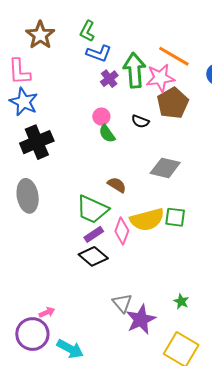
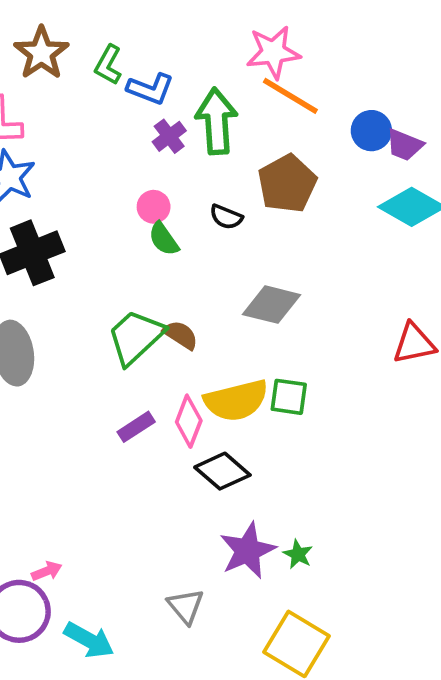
green L-shape: (87, 31) -> (108, 65), moved
pink star: (160, 78) -> (273, 52), moved
green trapezoid: (92, 209) -> (136, 337), moved, turned 112
black diamond: (93, 256) -> (222, 471), moved
gray triangle: (122, 303) -> (186, 606), moved
purple star: (141, 319) -> (248, 551), moved

